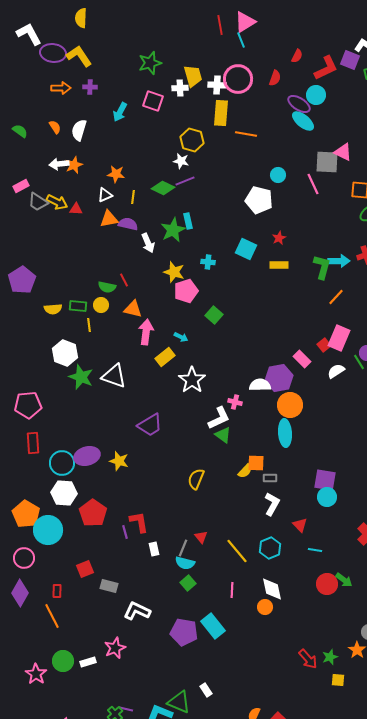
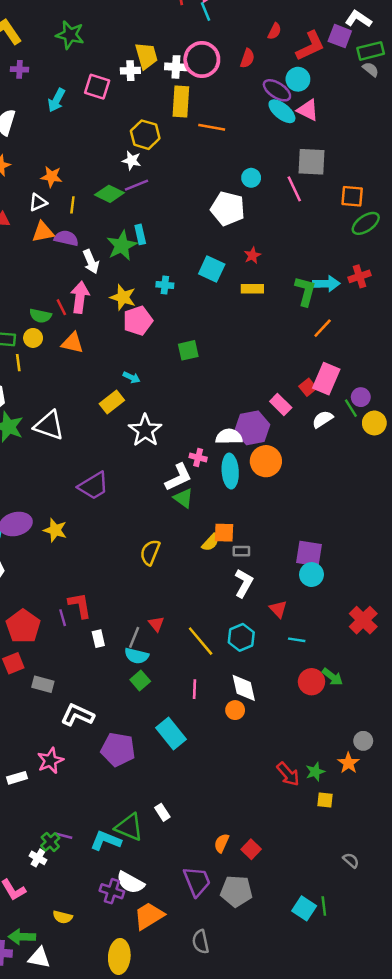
green star: (150, 63) -> (70, 35), moved, turned 30
pink triangle: (343, 152) -> (308, 110), moved
green square: (214, 315) -> (188, 350), moved, turned 36
pink arrow: (146, 332) -> (80, 297), moved
cyan ellipse: (285, 433) -> (230, 471), moved
red pentagon: (93, 513) -> (23, 626), moved
purple pentagon: (184, 632) -> (118, 749), moved

